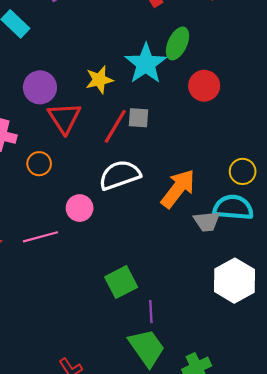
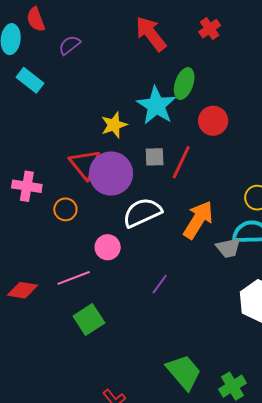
purple circle: (40, 87) -> (111, 174), moved, size x1.4
red line: (115, 126) -> (181, 162), moved
green square: (121, 282) -> (89, 320), moved
purple line: (151, 312) -> (160, 284), moved, turned 45

